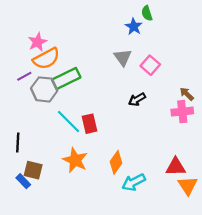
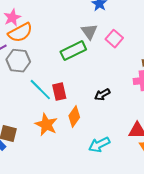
green rectangle: (66, 78) -> (73, 51), moved
black arrow: (137, 99) -> (102, 95), moved
orange diamond: (116, 162) -> (74, 117), moved

